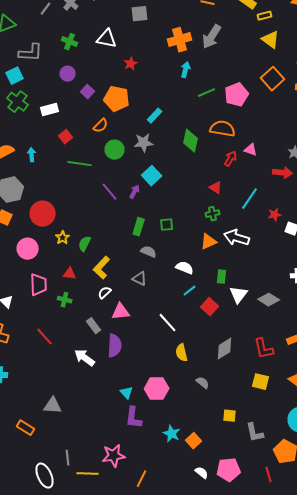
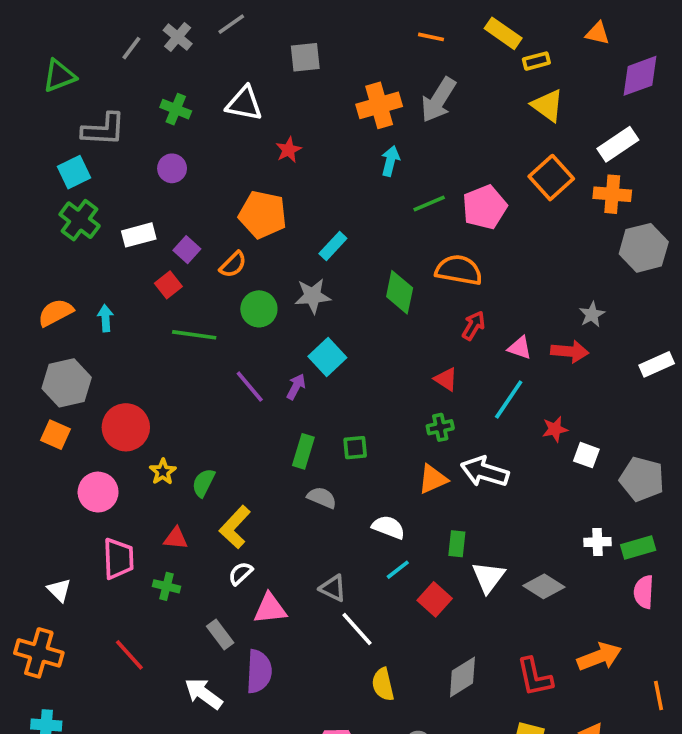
purple square: (88, 92) -> (187, 250), moved
pink triangle: (251, 150) -> (520, 348), moved
gray triangle: (140, 279) -> (333, 588), moved

